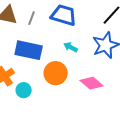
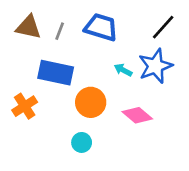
cyan arrow: (71, 47) -> (123, 70), moved
cyan circle: (24, 90) -> (82, 142), moved

